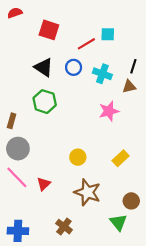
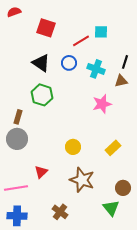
brown rectangle: (12, 121) -> (18, 117), moved
pink line: (17, 177) -> (16, 188), moved, turned -55

